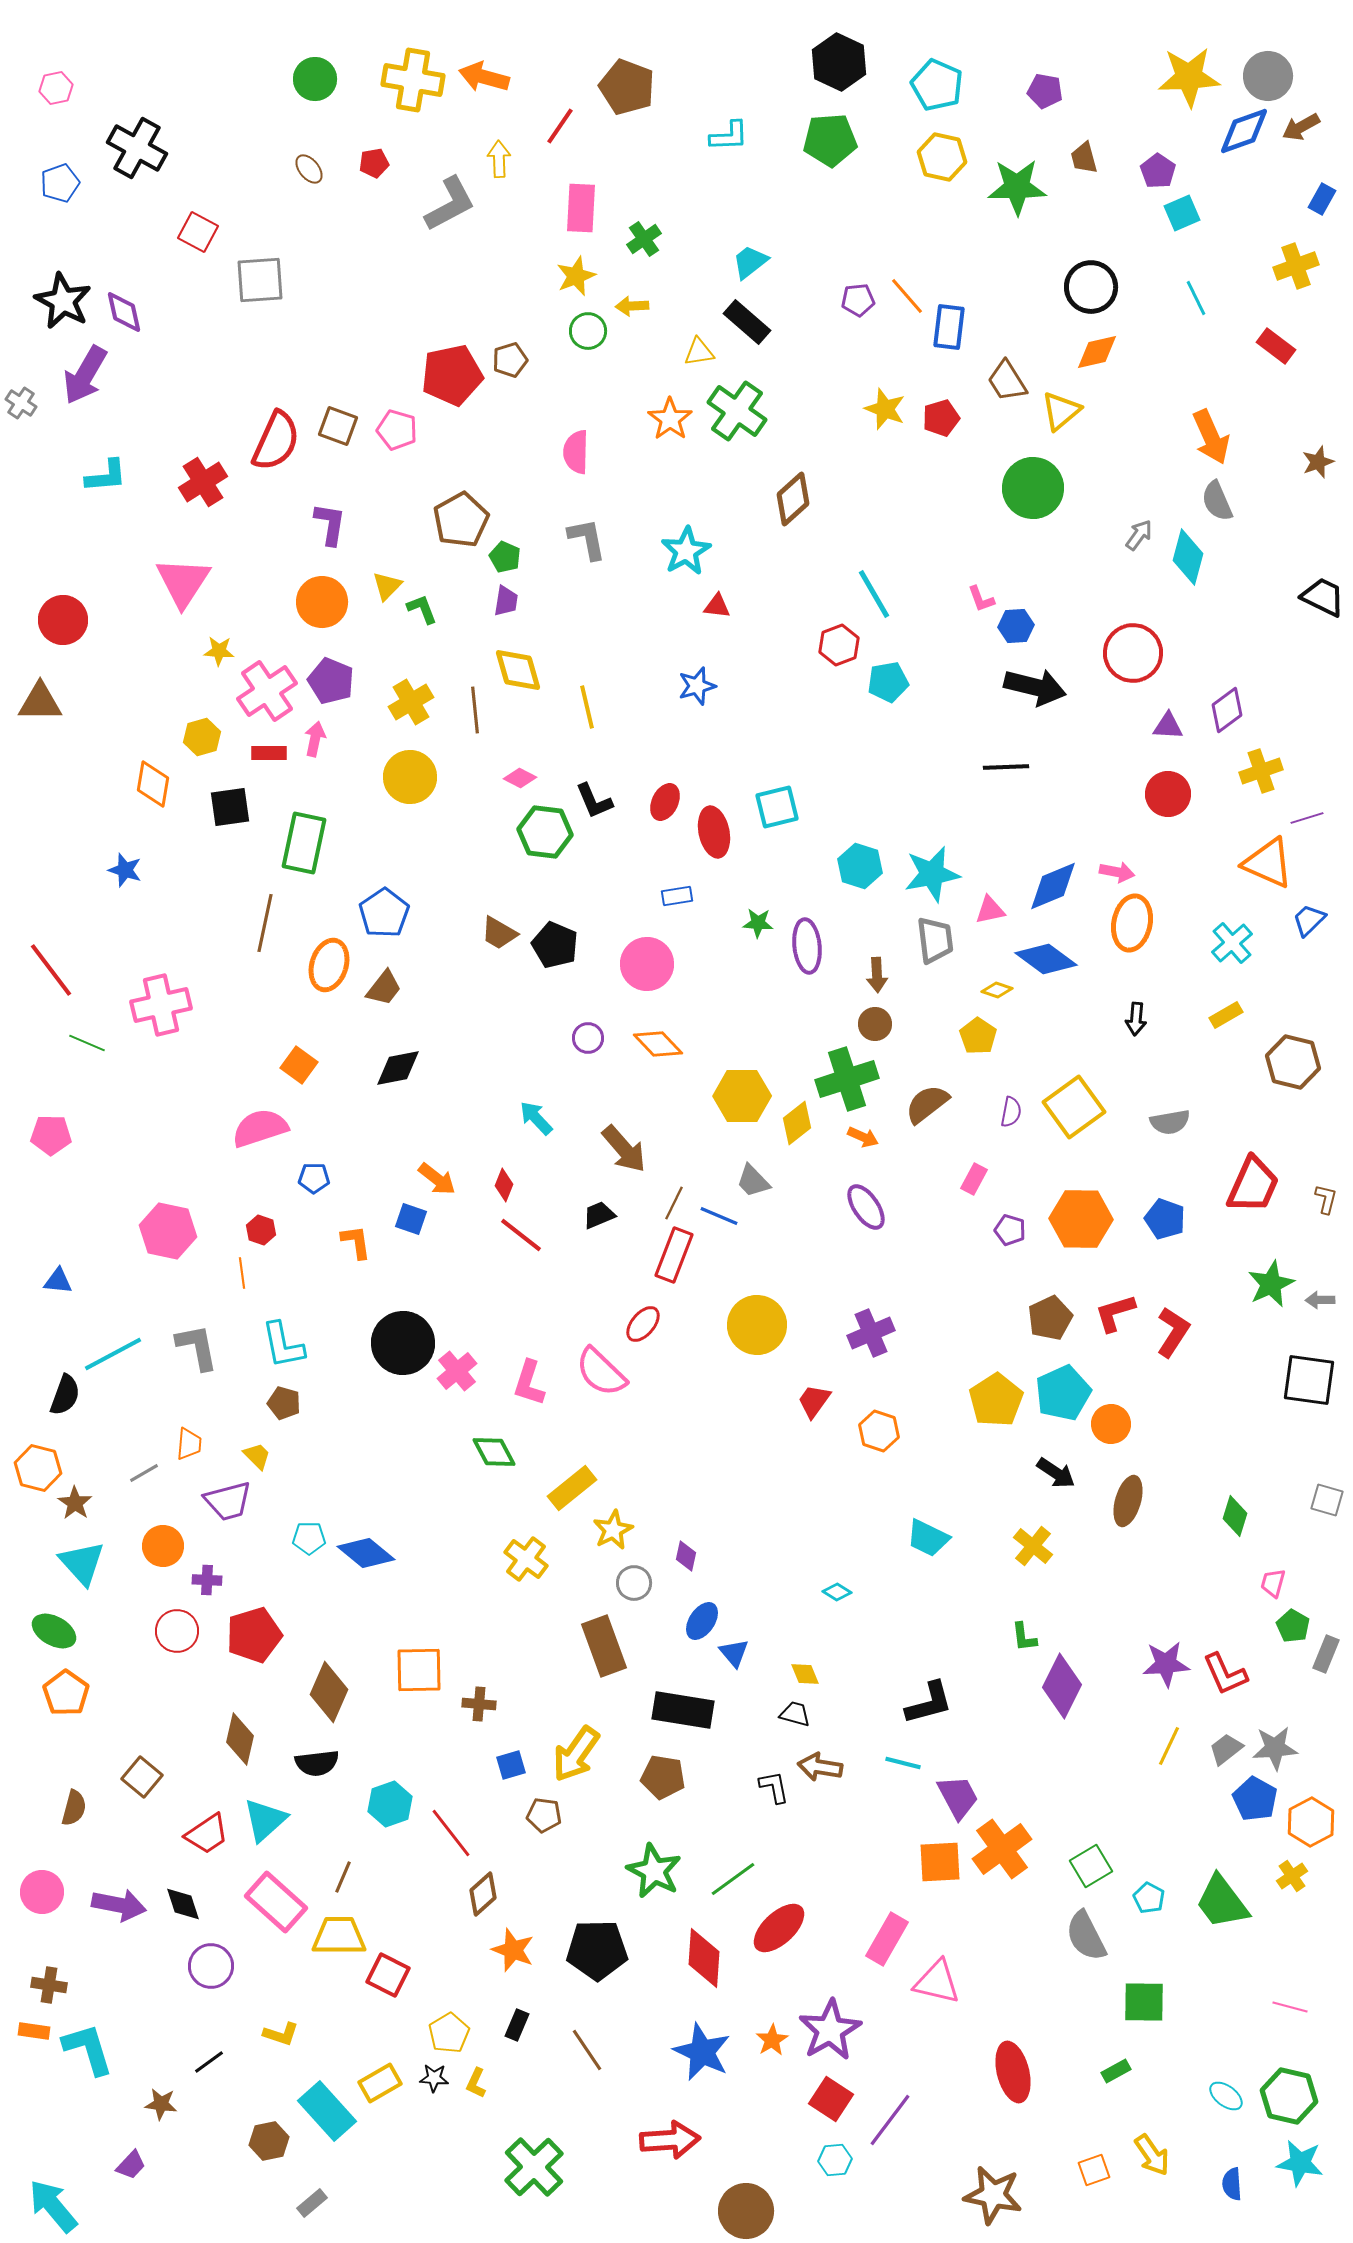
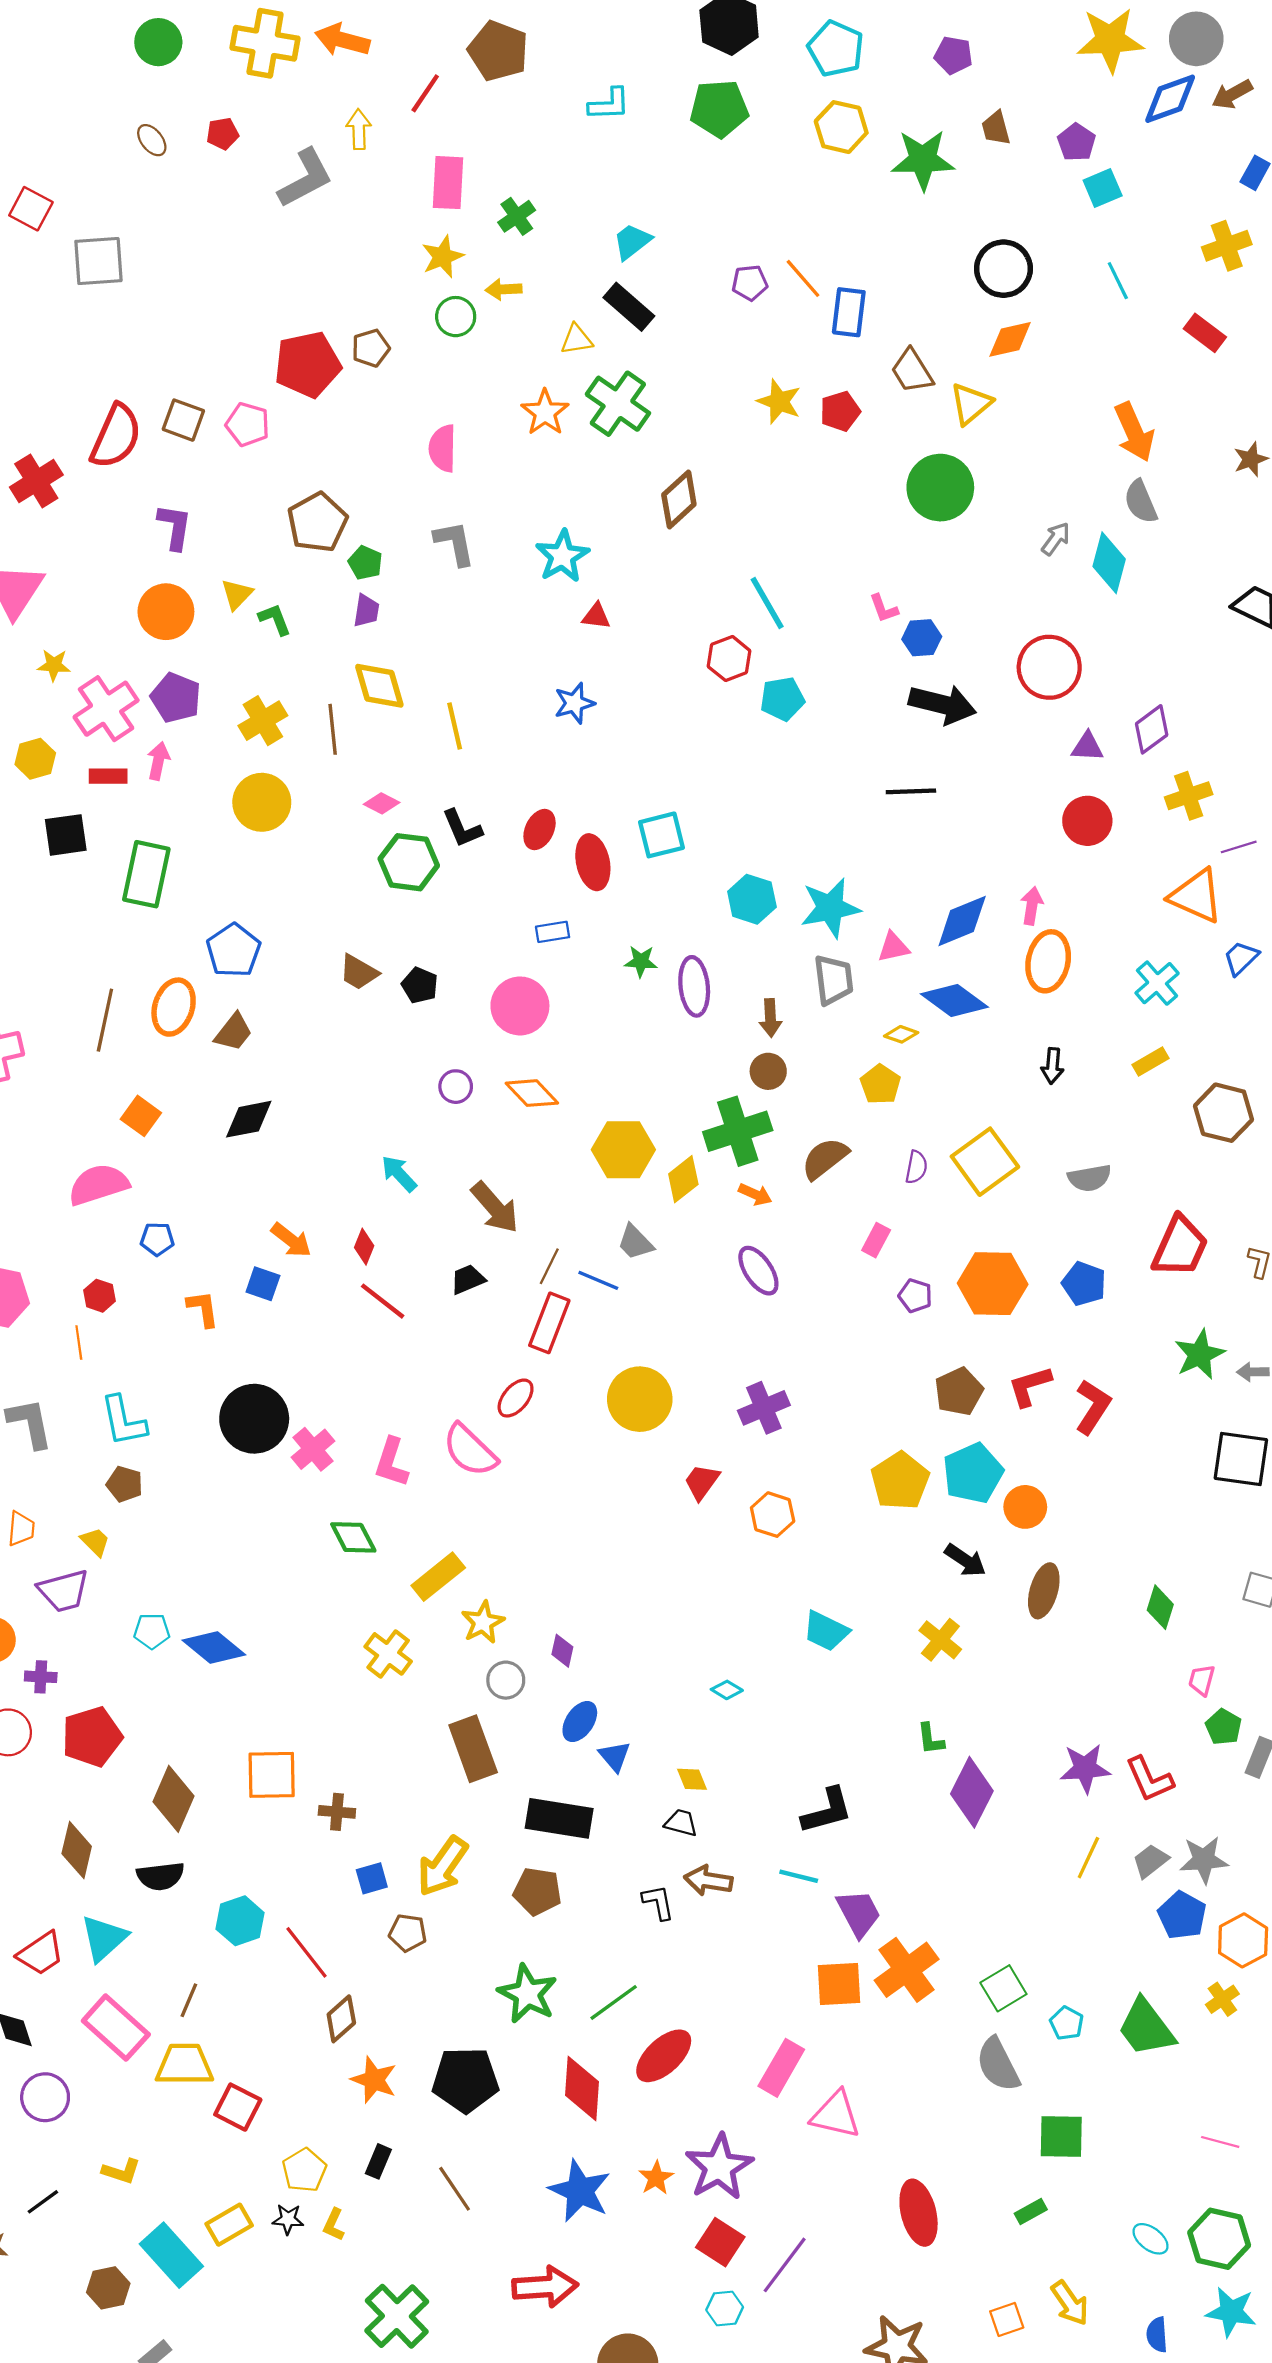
pink arrow: (1117, 872) -> (1032, 906), turned -92
brown line: (265, 923) -> (105, 1020), moved
black pentagon: (555, 945) -> (420, 985), size x0.7

